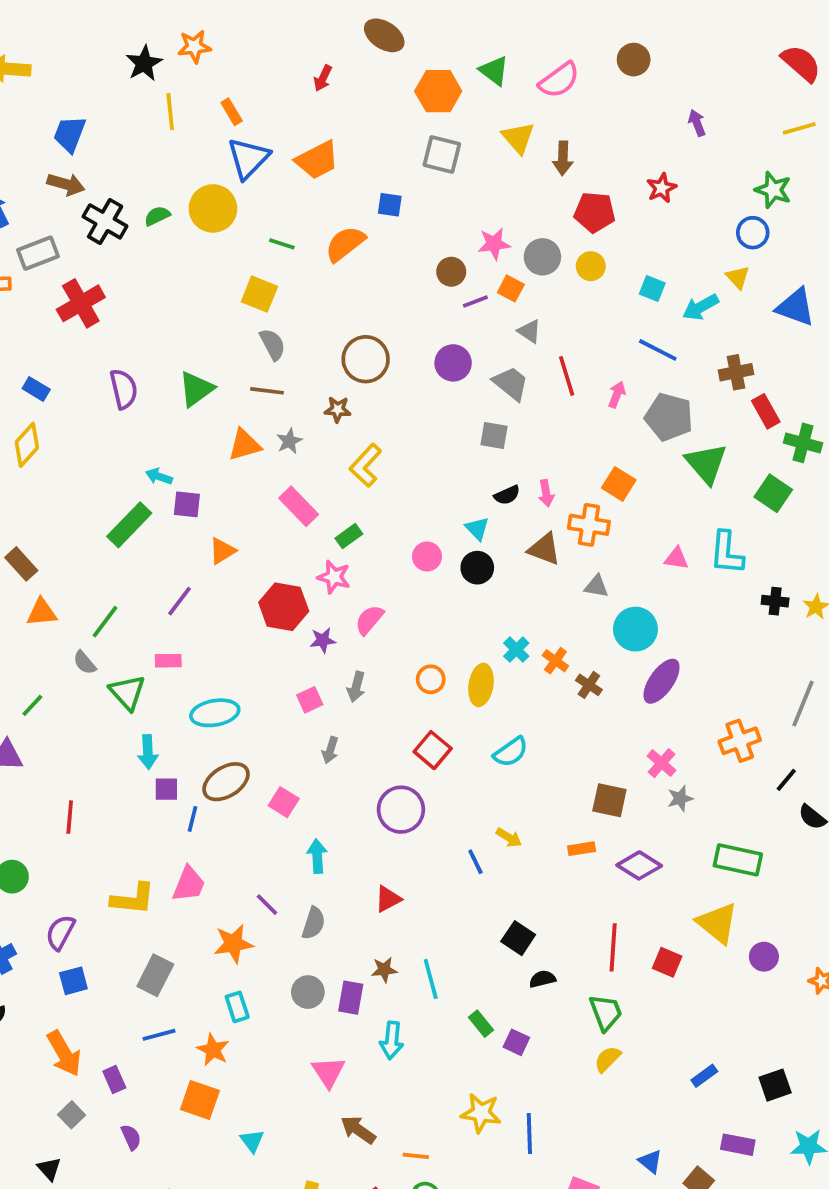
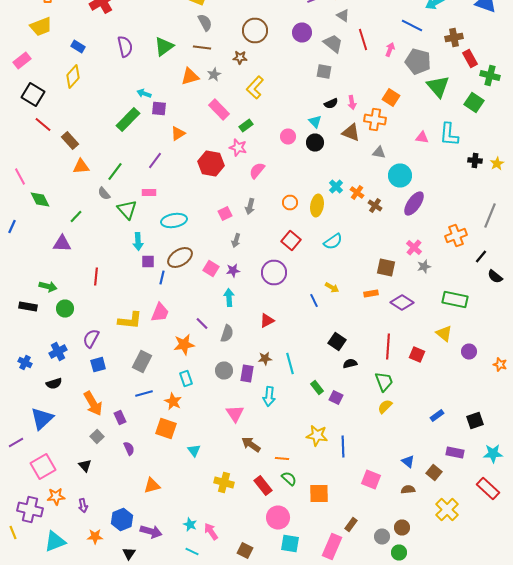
purple star: (323, 640) -> (233, 270), moved
yellow triangle: (717, 923) -> (444, 334), size x0.7

